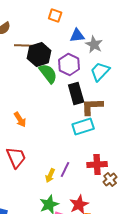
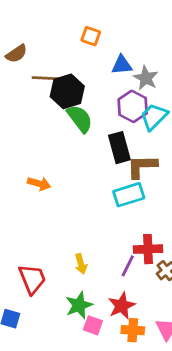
purple hexagon: (69, 64) -> (133, 106), moved
orange arrow: (20, 120) -> (39, 184), turned -42
red trapezoid: (16, 158) -> (32, 279), moved
purple line: (65, 170) -> (128, 266), moved
yellow arrow: (50, 176) -> (81, 264), turned -40

